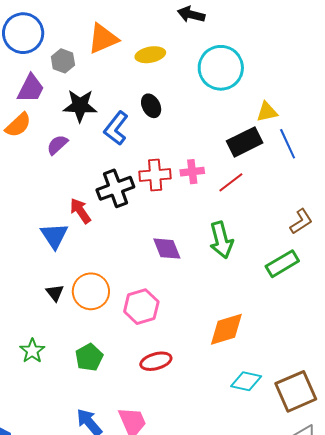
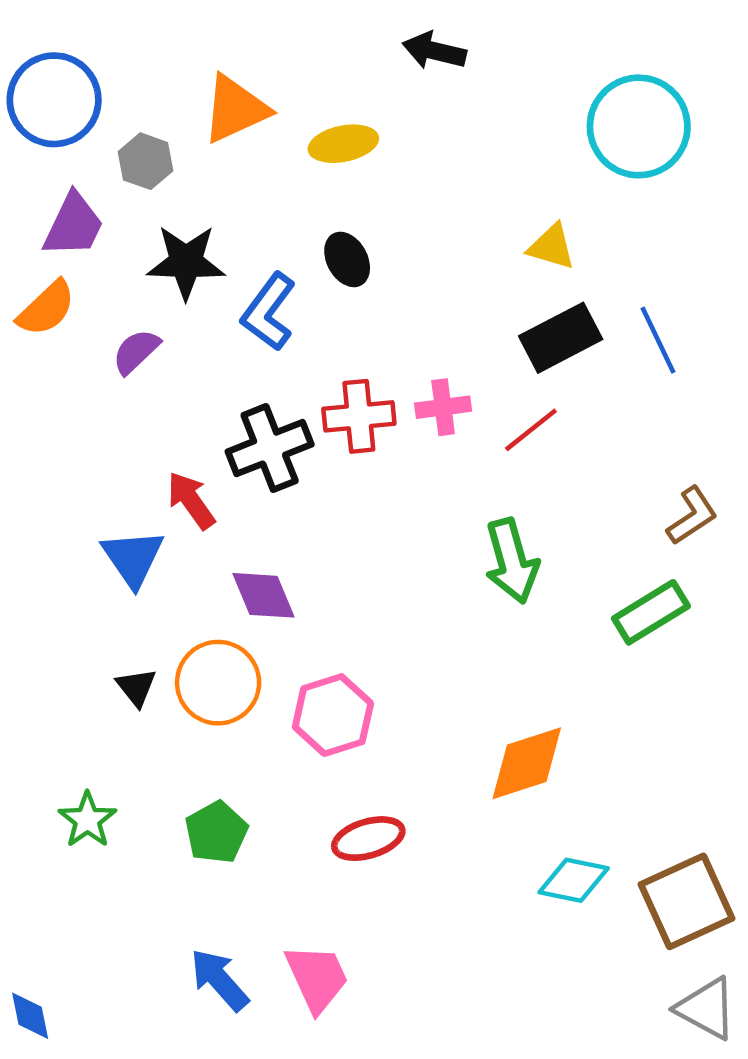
cyan circle: (221, 68) -> (639, 126), moved
yellow triangle: (267, 112) -> (552, 247), moved, turned 30
purple diamond: (167, 249) -> (263, 595), moved

